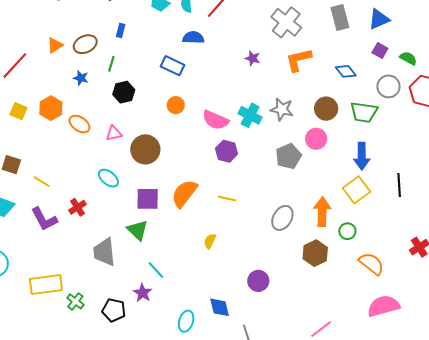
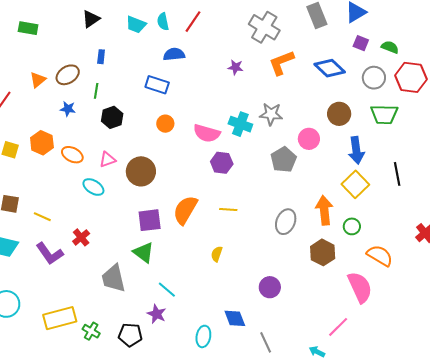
blue diamond: (346, 71) -> (330, 68), size x1.4
brown circle: (326, 109) -> (339, 114), moved
green trapezoid: (364, 112) -> (384, 114), moved
cyan ellipse: (108, 178) -> (93, 187), moved
pink semicircle: (383, 306) -> (360, 287), moved, turned 88

